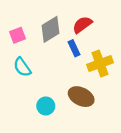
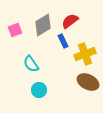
cyan semicircle: (22, 67) -> (31, 64), moved
brown ellipse: (81, 97) -> (88, 82), moved

